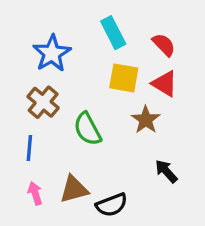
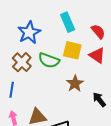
brown star: (146, 120) -> (75, 84), moved
green semicircle: (87, 129) -> (49, 60), moved, turned -45
black arrow: (166, 171) -> (99, 100), moved

